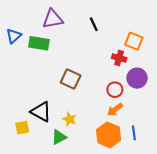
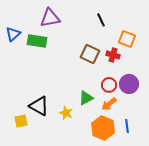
black line: (94, 24) -> (101, 20), moved
purple circle: (137, 78) -> (129, 84), moved
brown square: (71, 79) -> (90, 54), moved
green triangle: (59, 137) -> (86, 98), moved

